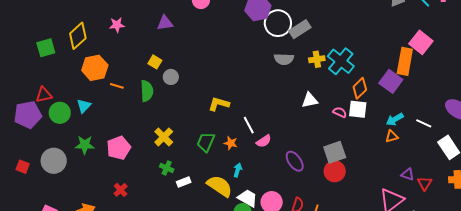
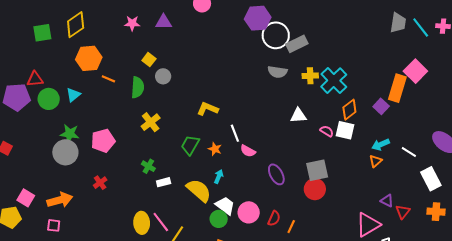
pink star: (117, 25) -> (132, 23), moved
purple square: (391, 81) -> (381, 106), size x0.7
orange triangle: (392, 136) -> (376, 161), turned -32
yellow cross: (164, 137) -> (151, 122), moved
pink semicircle: (264, 141) -> (248, 151), turned 56
gray circle: (54, 161) -> (65, 152), moved

